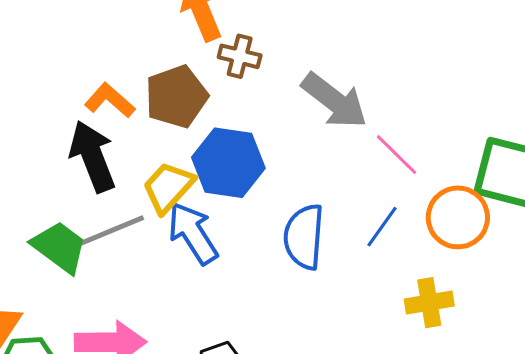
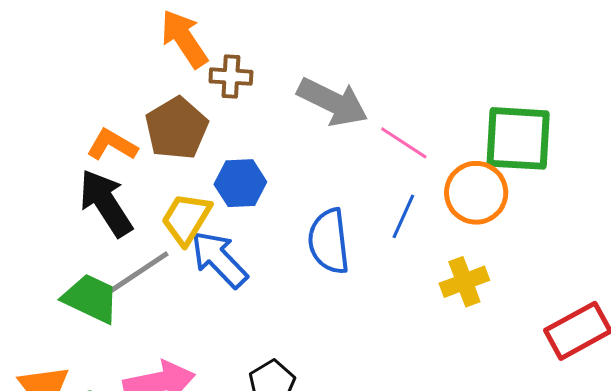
blue hexagon: (228, 163) -> (240, 183), size x0.7

